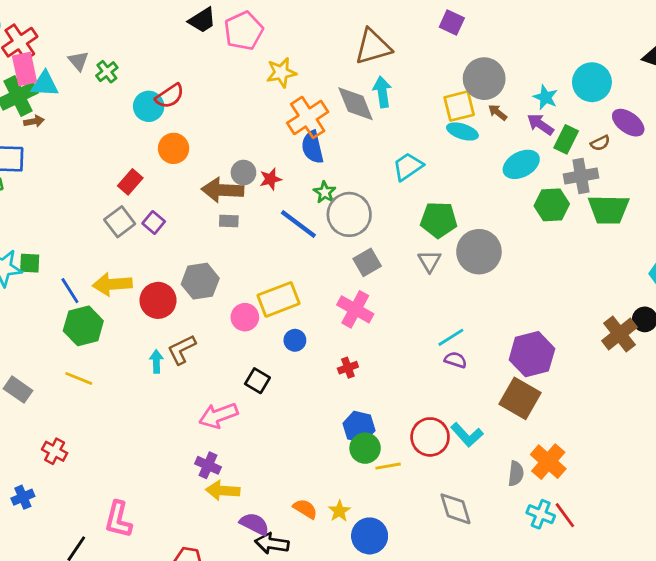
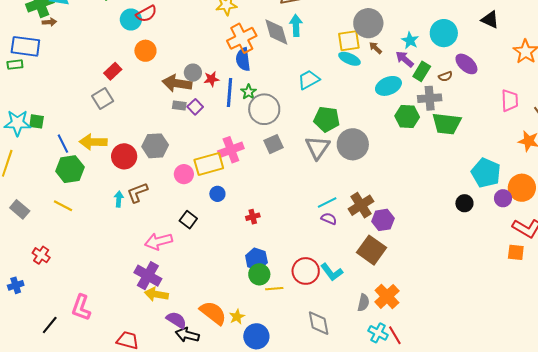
purple square: (154, 222) -> (195, 107), moved
blue line: (298, 224) -> (229, 92), moved, turned 52
gray triangle: (430, 261) -> (317, 148), size x1.5
pink cross: (355, 309) -> (231, 150), moved, turned 35
brown cross: (619, 334) -> (361, 205), moved
purple hexagon: (532, 354) -> (383, 220), size x0.7
purple cross: (208, 465) -> (148, 276), size x1.5
orange semicircle: (305, 509) -> (213, 313), size x1.6

